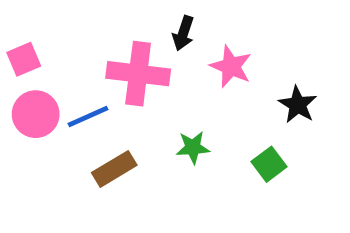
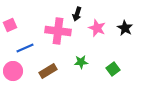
black star: (298, 105) -> (125, 28), moved
pink circle: (36, 114) -> (13, 71), moved
blue line: (88, 116) -> (25, 48), moved

